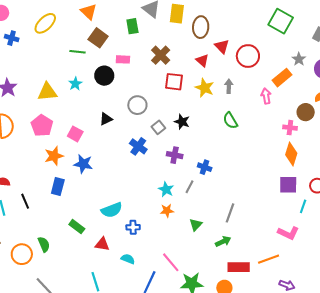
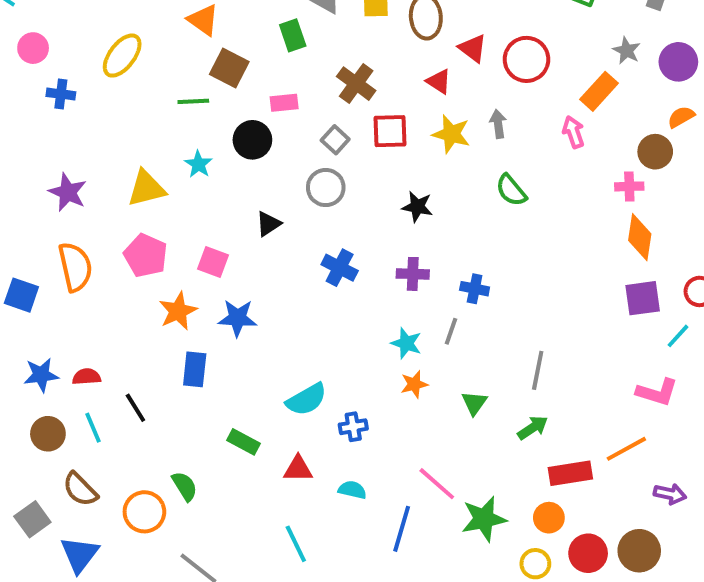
gray square: (158, 127) -> (335, 140), moved
cyan line: (303, 206) -> (678, 336), turned 32

